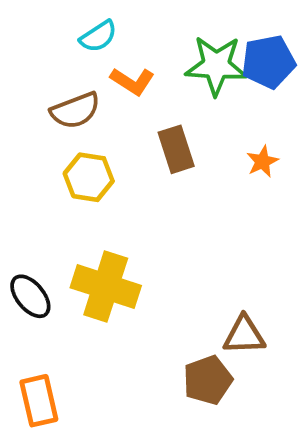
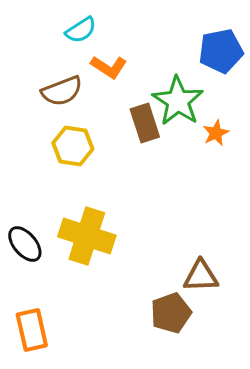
green star: (216, 65) -> (178, 101), moved, turned 30

